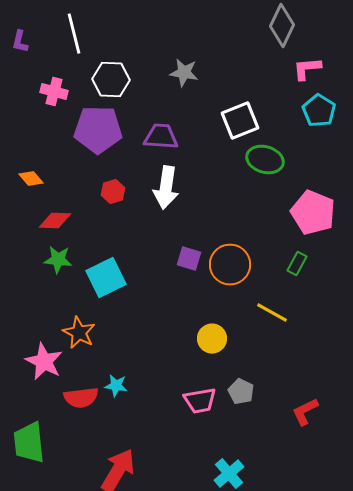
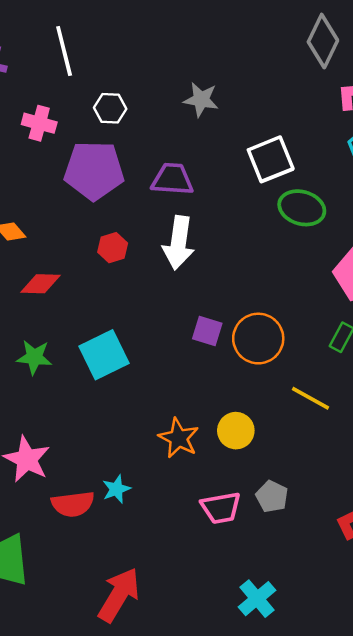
white hexagon: (111, 80) -> (110, 108), size x0.7
green star: (58, 260) -> (34, 357), moved
orange star: (79, 333) -> (179, 438), moved
cyan star: (116, 386) -> (116, 489), turned -30

